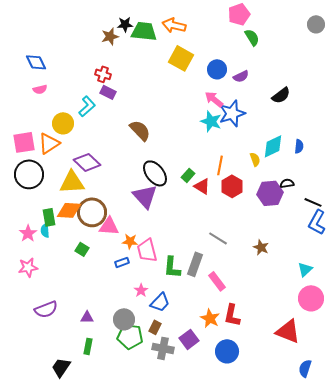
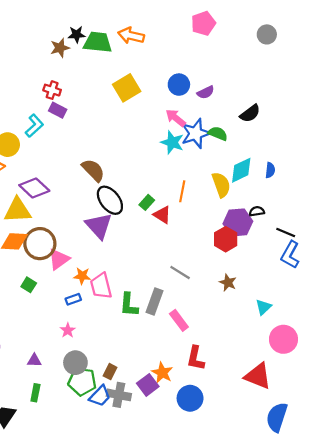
gray circle: (316, 24) -> (267, 34), moved
green semicircle: (252, 37) -> (218, 133), moved, turned -36
yellow square: (181, 58) -> (127, 88), moved, turned 30
brown semicircle: (140, 130) -> (93, 170), moved
yellow semicircle: (255, 159) -> (221, 185), size x1.6
red hexagon: (232, 186) -> (226, 239), moved
pink triangle: (109, 226) -> (59, 259), turned -40
cyan triangle: (305, 269) -> (263, 307), moved
pink star: (141, 290) -> (68, 330), moved
blue trapezoid: (160, 302) -> (100, 396), moved
orange star: (210, 318) -> (162, 373), moved
blue semicircle: (305, 368) -> (277, 417), size x1.5

